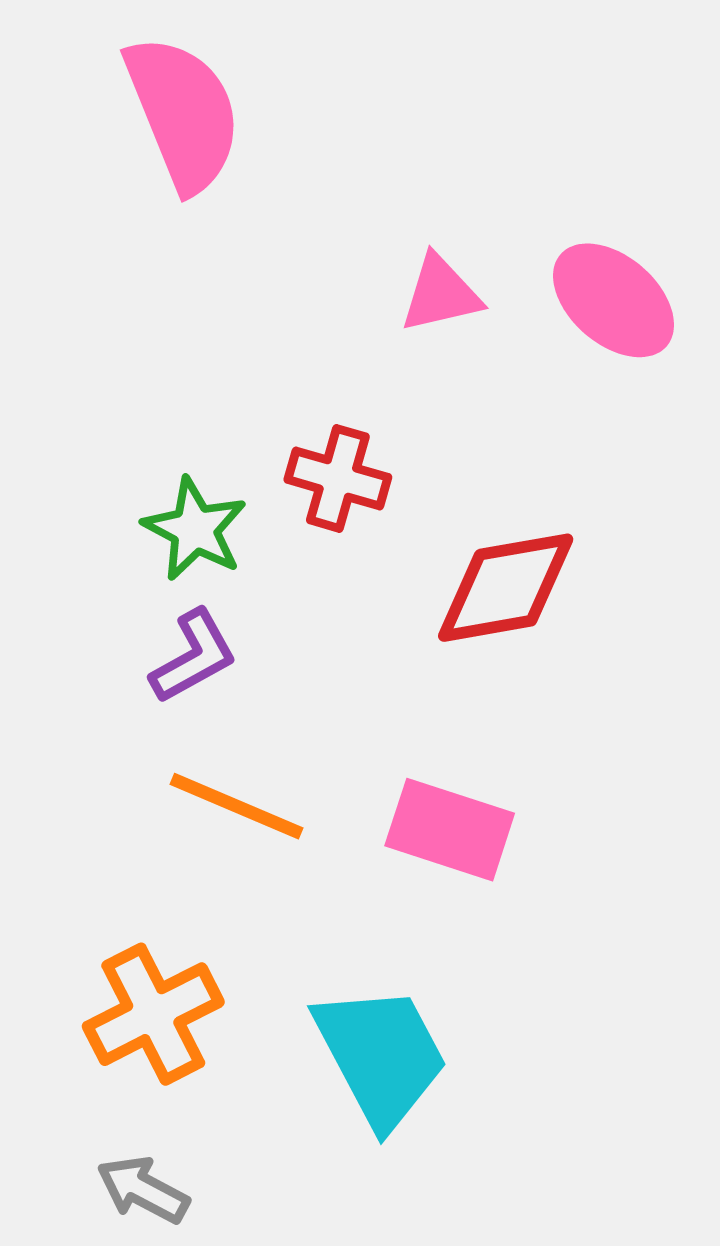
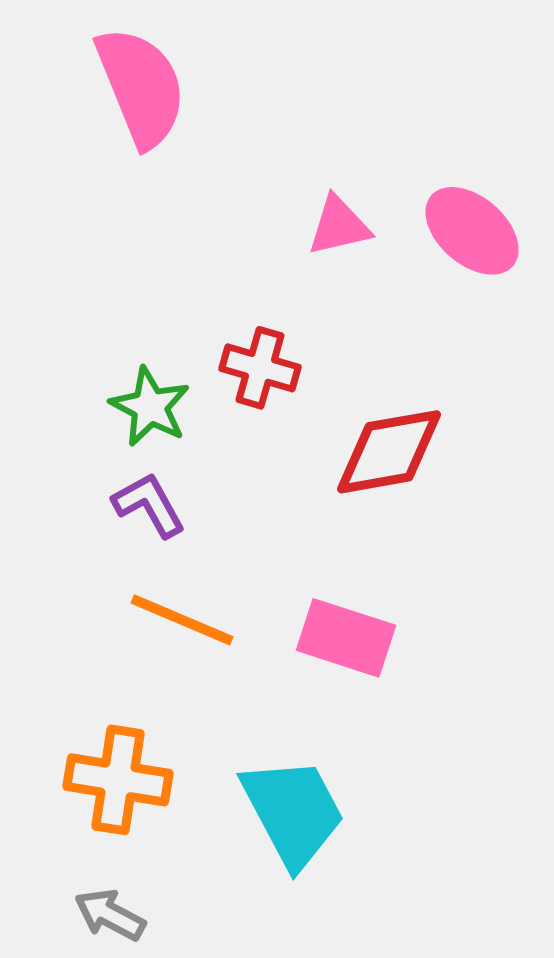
purple L-shape: (194, 657) -> (149, 505), turned -90
orange cross: (153, 1014) -> (118, 780), turned 36

